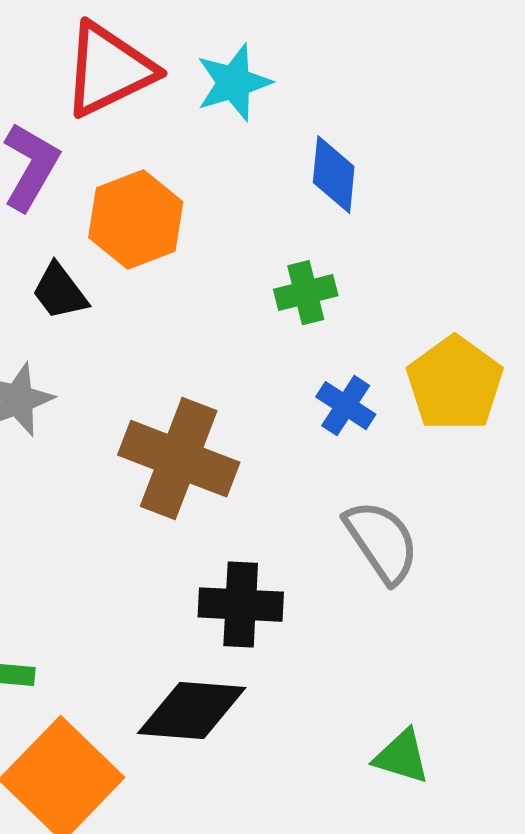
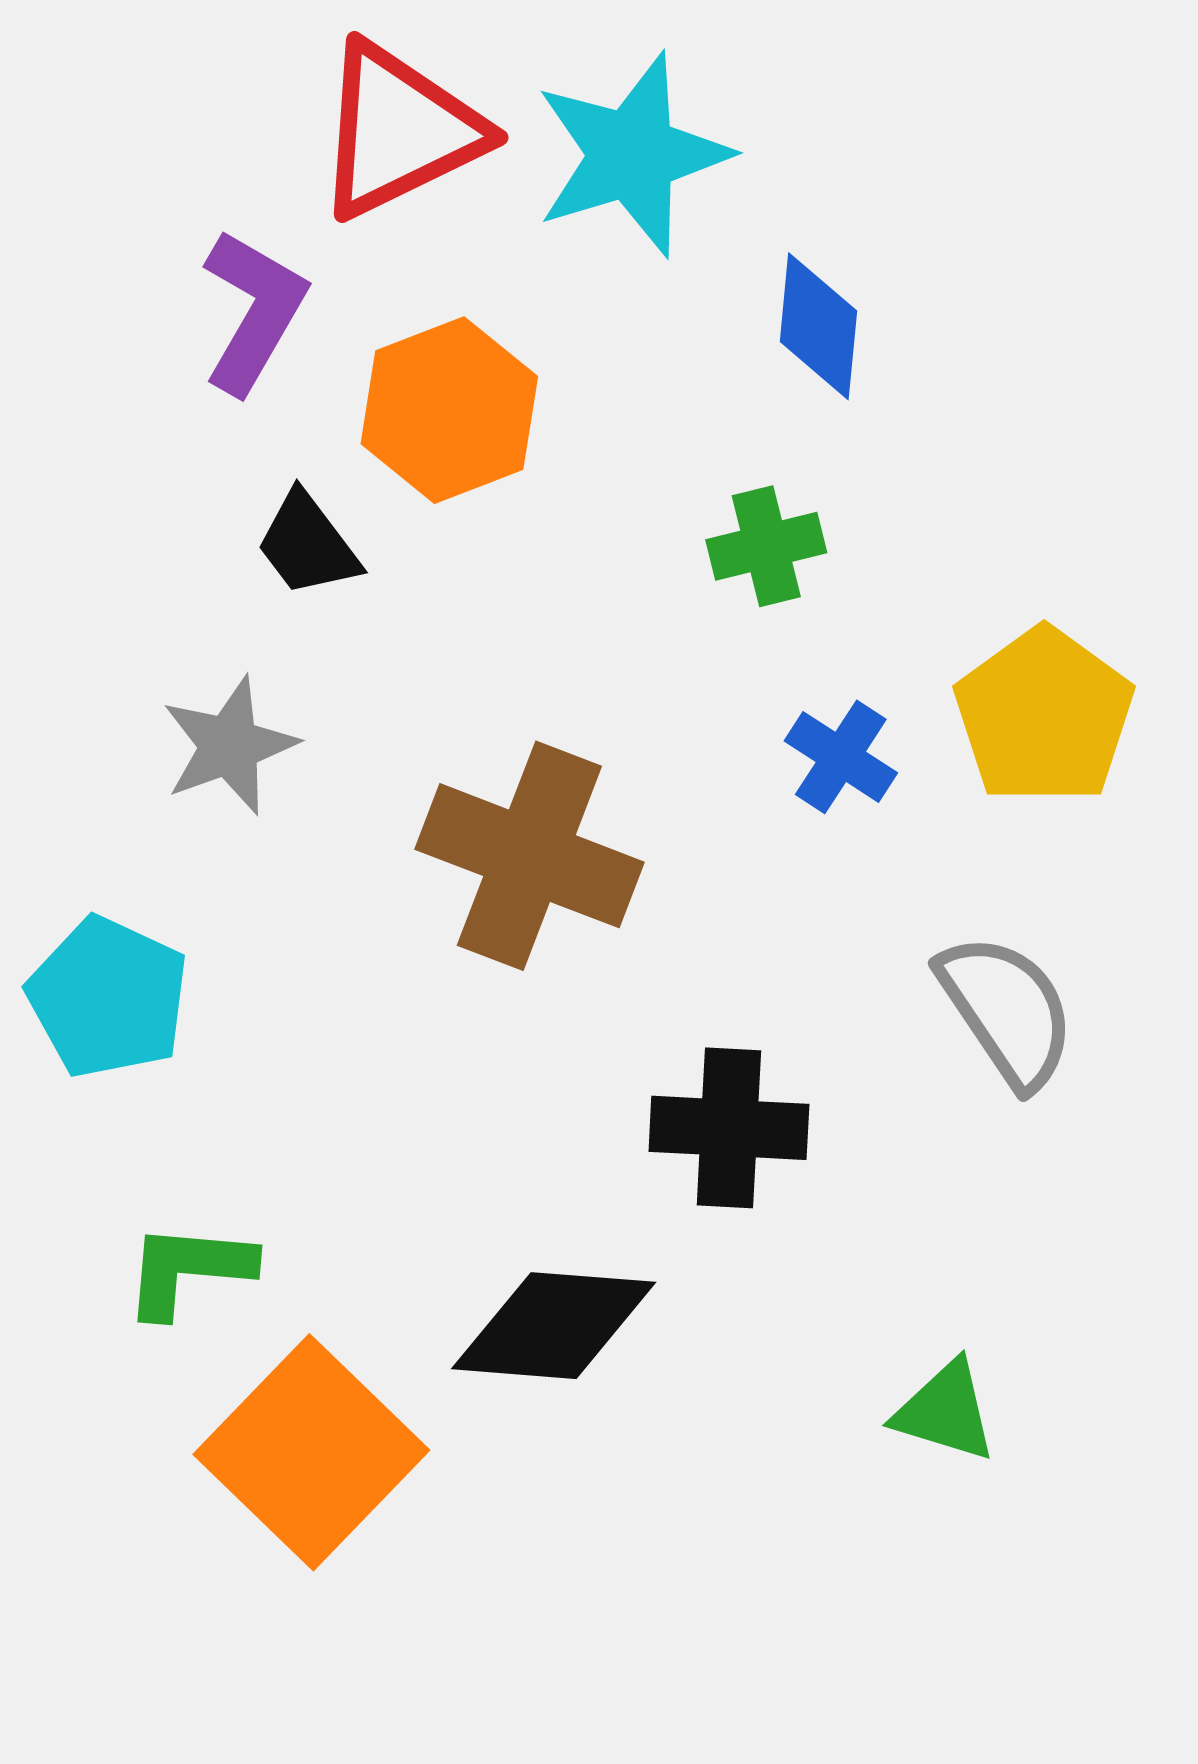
cyan star: (234, 83) -> (632, 155), size x1.4
gray semicircle: (382, 542) -> (1007, 1010), moved
black cross: (241, 605) -> (729, 1128), moved

